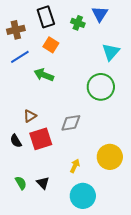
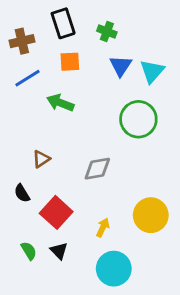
blue triangle: (100, 14) -> (121, 66), moved
orange square: (51, 45) -> (70, 62), turned -35
red square: (41, 139) -> (56, 212), moved, turned -30

